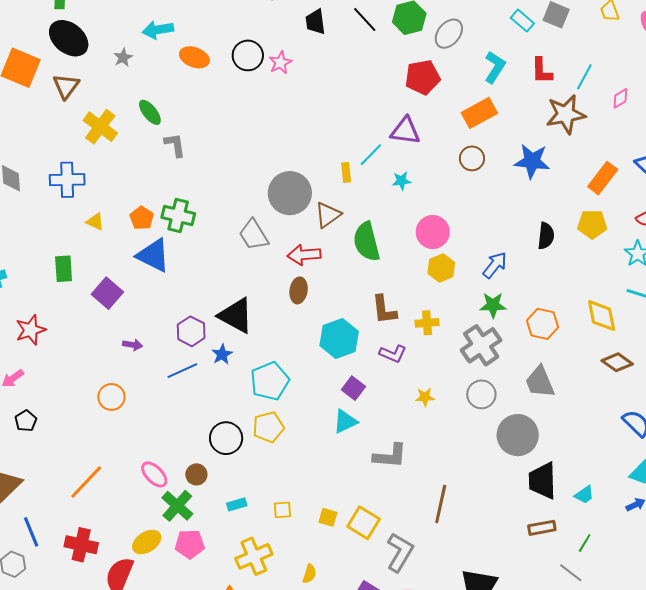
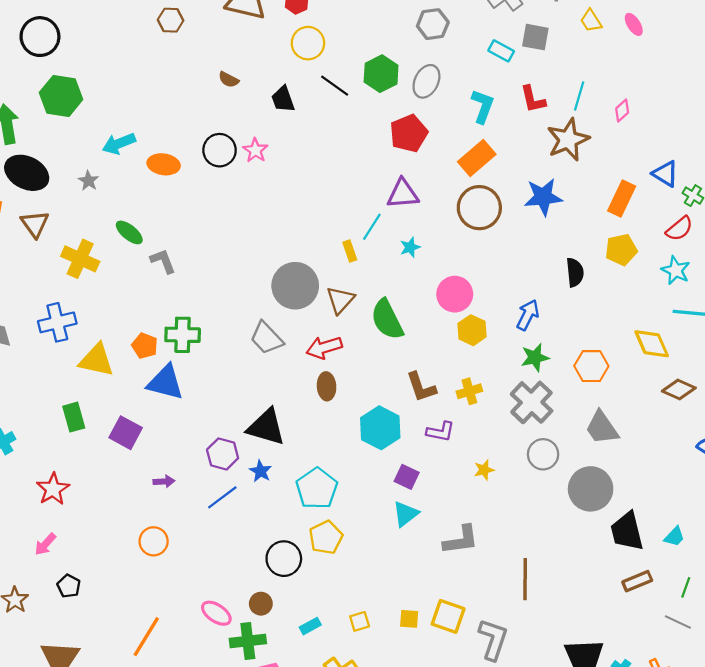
brown circle: (472, 158) -> (479, 208), size x1.6
yellow triangle: (95, 222) -> (96, 360), size x1.8
green cross: (177, 506) -> (248, 641), turned -36

